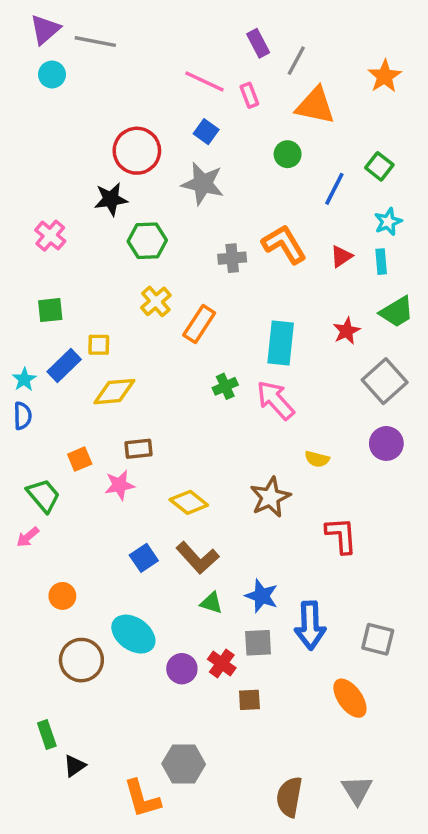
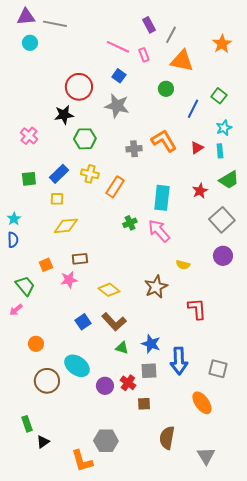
purple triangle: (45, 29) -> (26, 17), turned 36
yellow cross: (156, 301) -> (90, 174), turned -36
blue rectangle: (64, 366) -> (59, 174), moved
brown semicircle: (289, 797) -> (167, 438), moved

